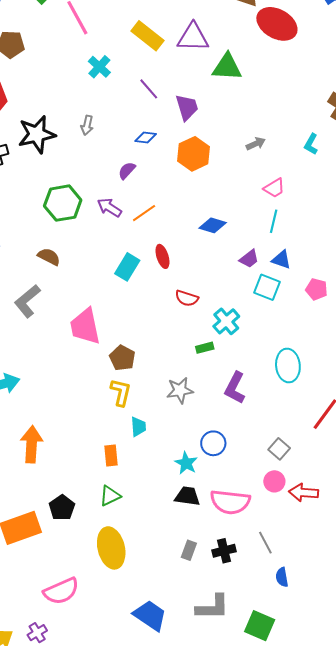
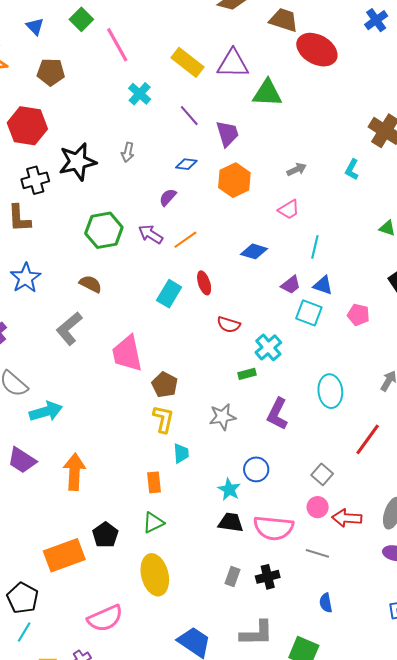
pink trapezoid: (274, 188) -> (289, 210), moved
gray line: (265, 543) -> (317, 553), moved, turned -45

